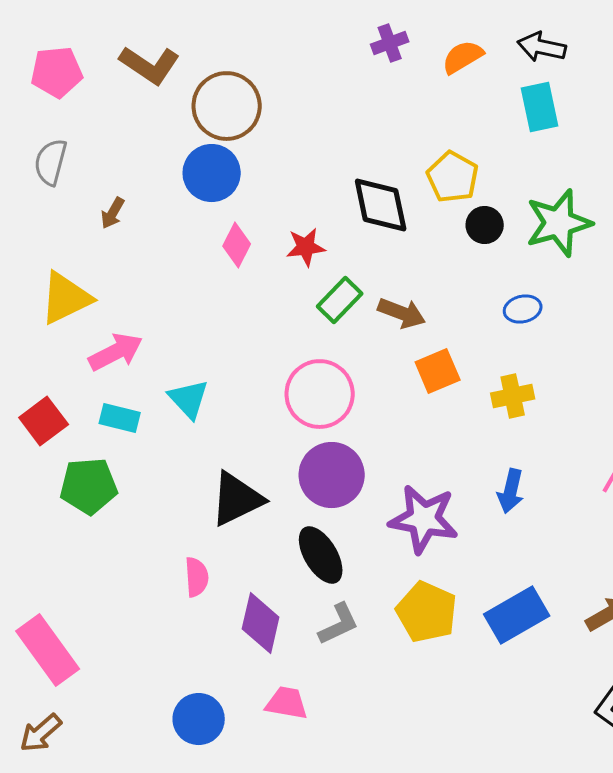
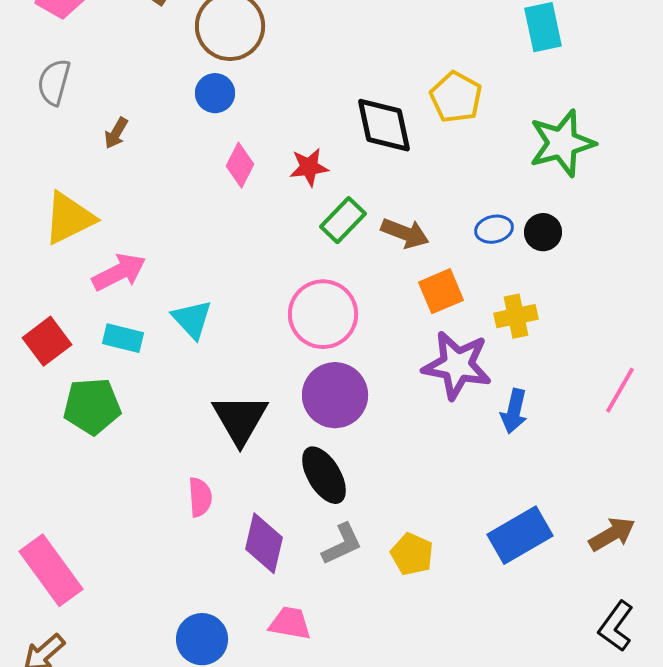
blue circle: (212, 173) -> (215, 93), size x0.7
black circle: (485, 225) -> (543, 232), moved
blue ellipse: (523, 309) -> (494, 229), moved
black triangle: (237, 499) -> (240, 419), turned -34
purple star: (424, 519) -> (457, 365), moved
yellow pentagon: (427, 612) -> (412, 554), moved, size x0.7

